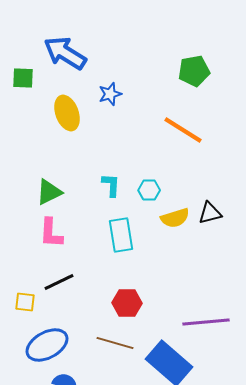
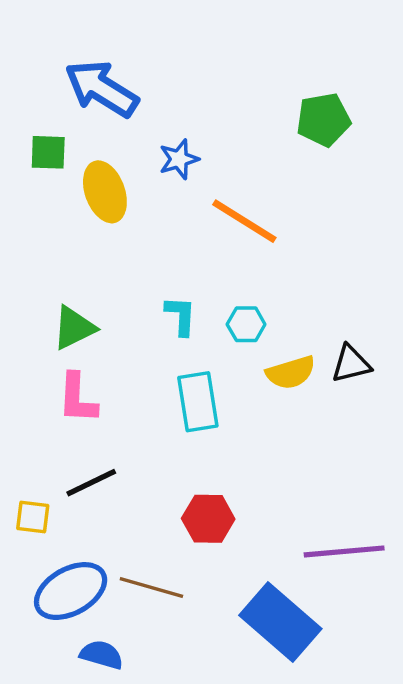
green square: (23, 78) -> (48, 152), moved
orange line: (183, 130) -> (244, 221), moved
brown line: (115, 343) -> (151, 588), moved

